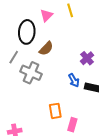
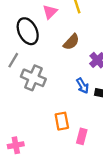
black ellipse: (27, 32) -> (28, 31), turned -30
brown semicircle: (46, 48) -> (71, 42), moved

